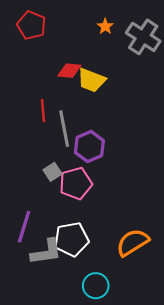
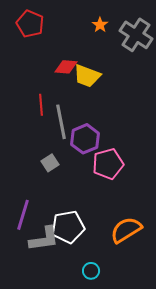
pink pentagon: (76, 183) -> (108, 164), moved
cyan circle: (96, 286) -> (91, 271), size x0.7

